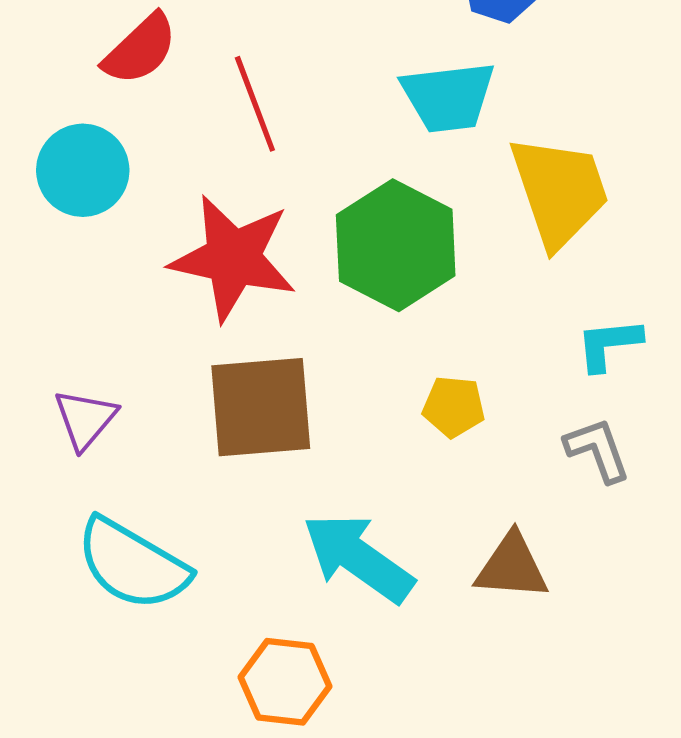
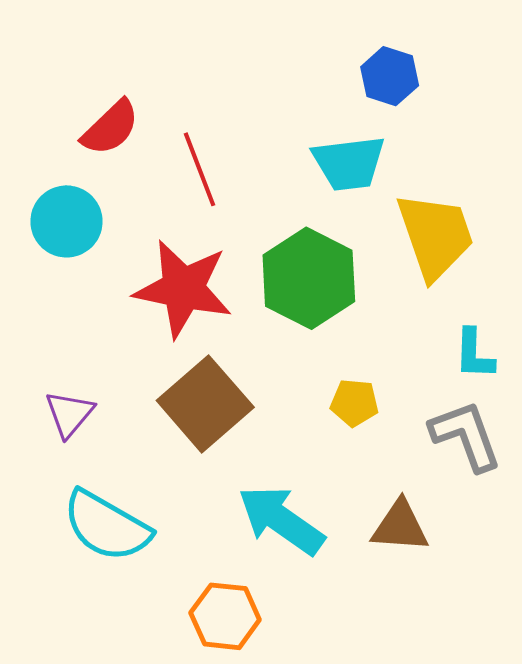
cyan L-shape: (609, 344) -> (474, 354), turned -82
brown square: (261, 407) -> (205, 404), turned -36
gray L-shape: (598, 450) -> (466, 436), size x1.4

